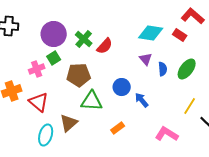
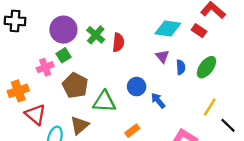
red semicircle: (105, 46) -> (118, 42), turned -36
brown pentagon: (79, 75) -> (75, 85), moved, turned 30
red triangle: (39, 102) -> (35, 115), moved

